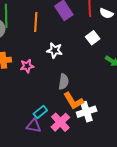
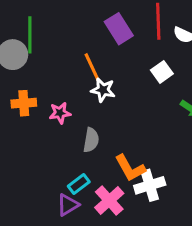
orange line: (36, 22) -> (92, 68), moved, turned -30
gray semicircle: (64, 82) -> (91, 140), moved
purple triangle: (34, 126) -> (68, 205), turned -42

